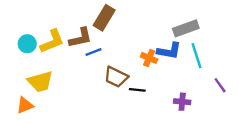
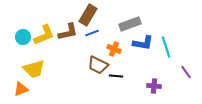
gray rectangle: (186, 28) -> (130, 24), moved
blue line: (93, 52) -> (92, 33), moved
orange cross: (149, 58) -> (114, 49), moved

